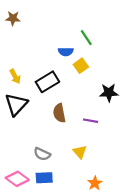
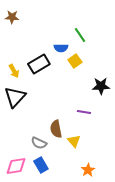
black rectangle: (47, 82) -> (39, 64), moved
brown semicircle: (59, 113) -> (56, 129), moved
blue rectangle: (44, 178) -> (41, 165), turned 63
pink diamond: (17, 179) -> (16, 166), turned -45

